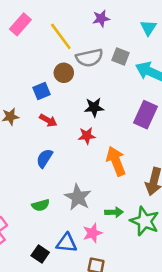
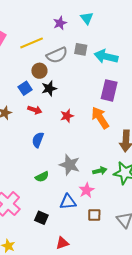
cyan triangle: (148, 28) -> (87, 18), moved
yellow line: (61, 36) -> (32, 43), turned -65
black star: (94, 107) -> (49, 88), moved
orange arrow: (116, 161) -> (100, 118), moved
black square: (40, 254) -> (41, 218), moved

